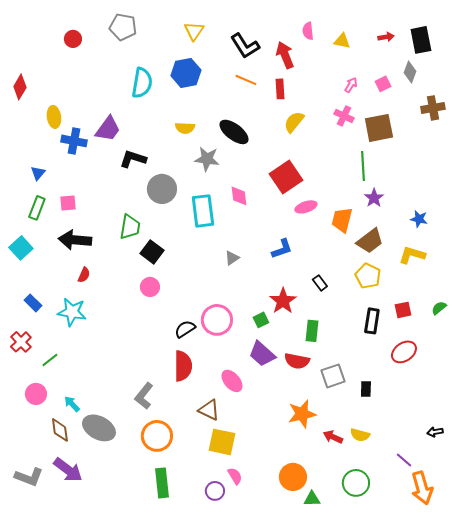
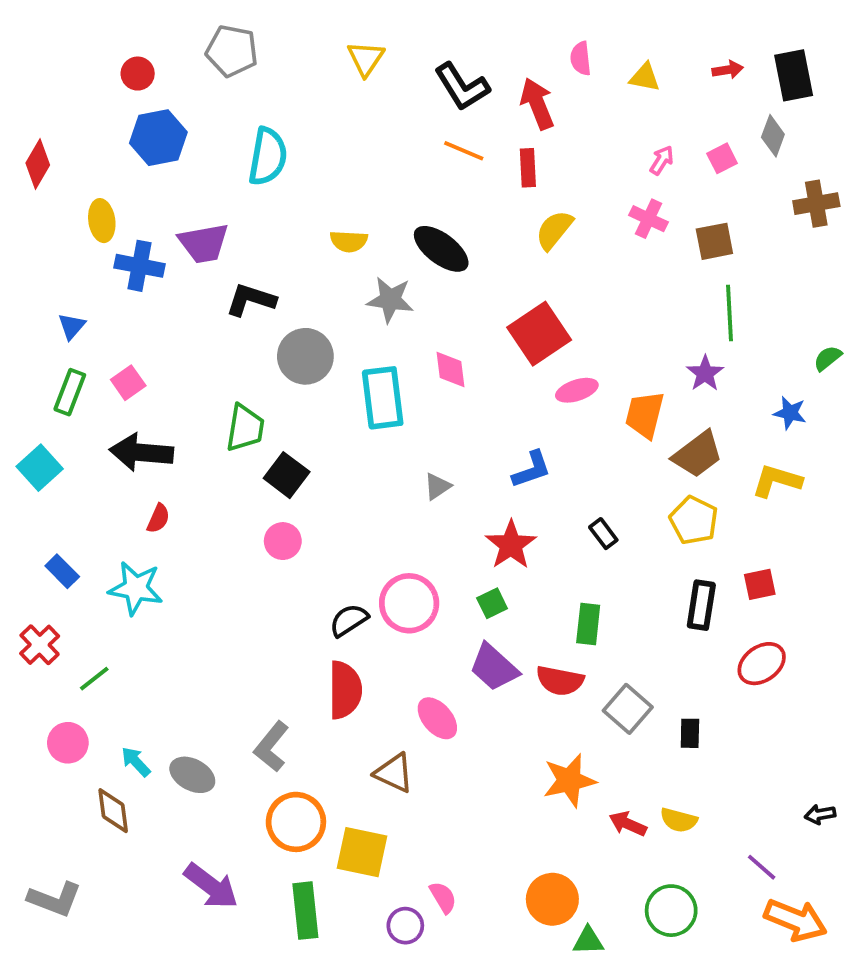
blue hexagon: (186, 73) -> (158, 138), moved
brown square: (379, 128) -> (714, 241), size x0.7
purple trapezoid: (108, 129) -> (204, 243), turned 44
green line: (363, 166) -> (730, 313), moved
pink square: (68, 203) -> (128, 383), turned -30
red star: (283, 301) -> (511, 545), moved
green semicircle: (439, 308) -> (828, 358), moved
gray square: (333, 376) -> (628, 709), turned -30
gray ellipse: (99, 428) -> (192, 775), moved, size x0.7
yellow square: (222, 442) -> (362, 852), moved
purple arrow: (68, 470) -> (211, 886), moved
orange arrow: (422, 488) -> (796, 920), turned -52

